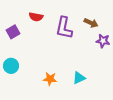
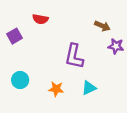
purple L-shape: (64, 28) -> (74, 56), moved
cyan circle: (11, 66) -> (20, 80), moved

